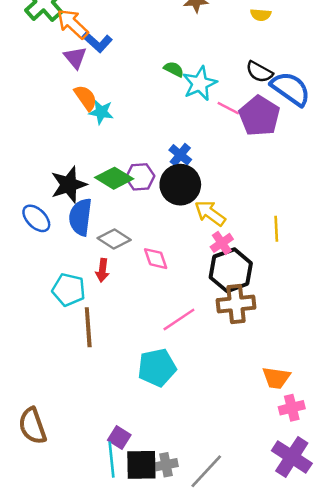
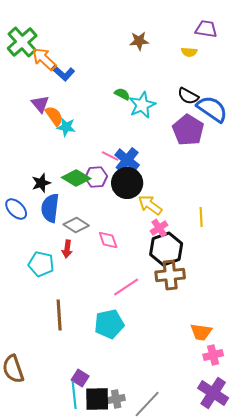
purple triangle: (75, 58) -> (40, 104), moved
pink line: (228, 108) -> (110, 156), moved
blue cross: (180, 155) -> (127, 160), size x1.4
black star: (69, 185) -> (41, 183), size x0.7
brown line: (88, 327) -> (59, 315), moved

